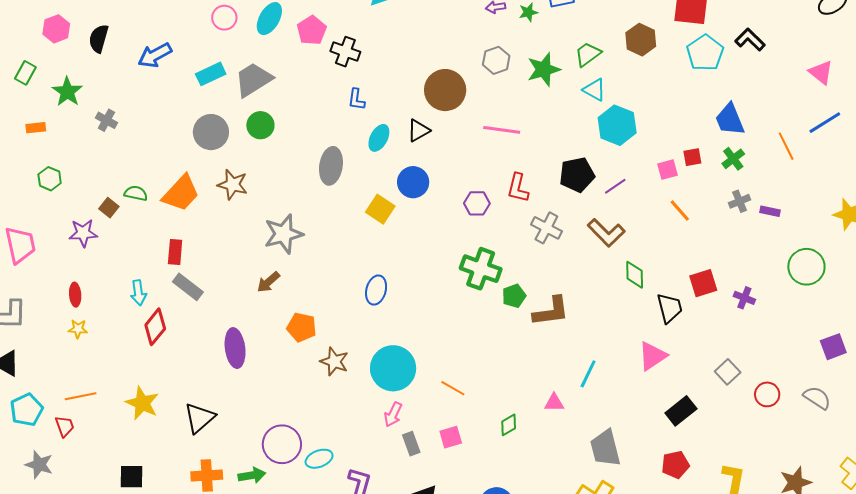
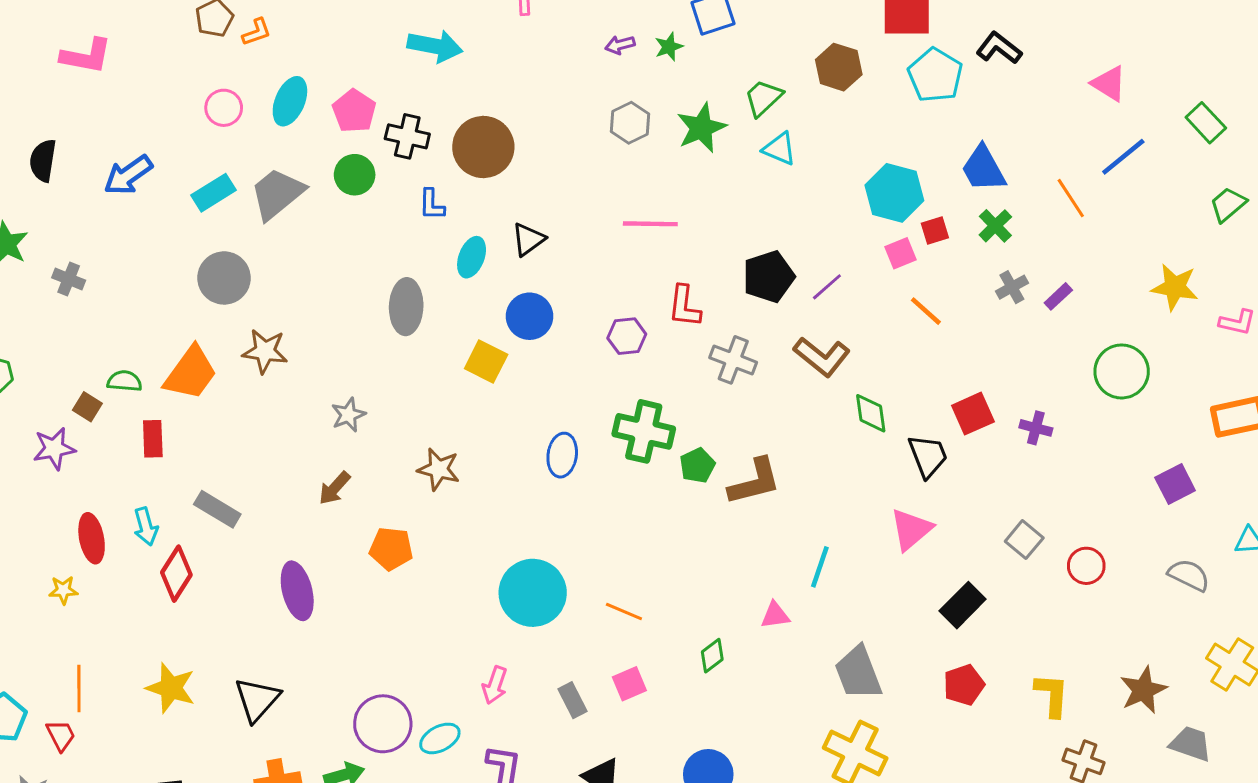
brown circle: (445, 90) -> (483, 147), moved
green circle: (260, 125) -> (355, 175), moved
cyan hexagon: (617, 125) -> (894, 193), moved
purple rectangle: (770, 211) -> (1058, 296), turned -48
gray star: (283, 234) -> (348, 415), size x0.6
red rectangle: (175, 252) -> (153, 439), moved
blue ellipse: (376, 290) -> (562, 455), moved
red ellipse: (75, 295) -> (92, 538), moved, size x1.4
brown star: (334, 361) -> (439, 469), moved
orange line: (81, 396) -> (79, 688), turned -72
gray semicircle: (817, 398) -> (1189, 575), moved
pink arrow: (393, 414) -> (495, 685), moved

